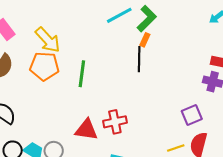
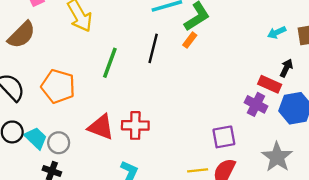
black line: (139, 59) -> (153, 48), moved
orange pentagon: (44, 66) -> (58, 86), moved

